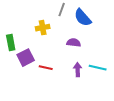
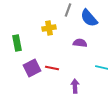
purple square: (26, 58) -> (32, 68), moved
purple arrow: (78, 70) -> (75, 86), moved

